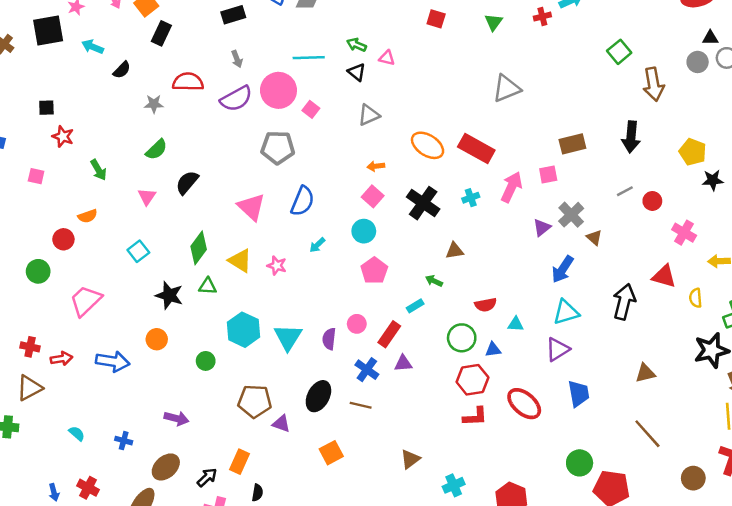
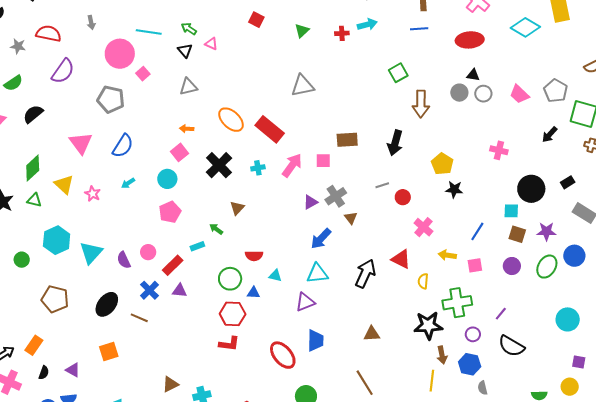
purple semicircle: (236, 99) -> (63, 71), moved, turned -36
brown triangle: (455, 251) -> (237, 208), turned -49
purple semicircle: (329, 339) -> (124, 260), turned -42
red ellipse: (524, 404) -> (283, 355), moved
purple triangle: (281, 424) -> (73, 370), moved
brown triangle: (410, 459) -> (170, 384), moved

